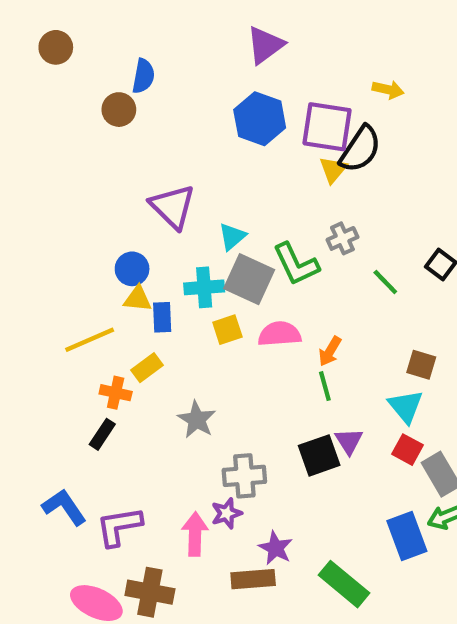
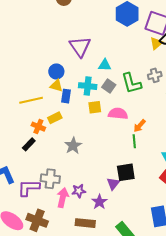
cyan triangle: (232, 237) -> (105, 65), turned 32
gray square: (249, 279) -> (109, 86), size x0.6
purple triangle: (349, 441) -> (113, 184), moved
gray cross: (244, 476) -> (50, 179), moved
purple star: (276, 548) -> (99, 202), moved

